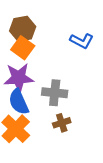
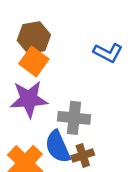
blue semicircle: (19, 102) -> (58, 147), moved

